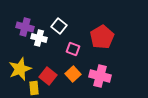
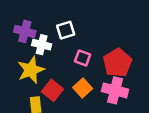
white square: (59, 26) -> (66, 30), turned 35
red pentagon: (102, 37) -> (117, 63), moved
yellow star: (20, 69) -> (31, 70), moved

